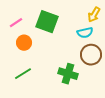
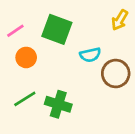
cyan semicircle: (85, 33) -> (90, 55), moved
green cross: (68, 74) -> (58, 104), moved

